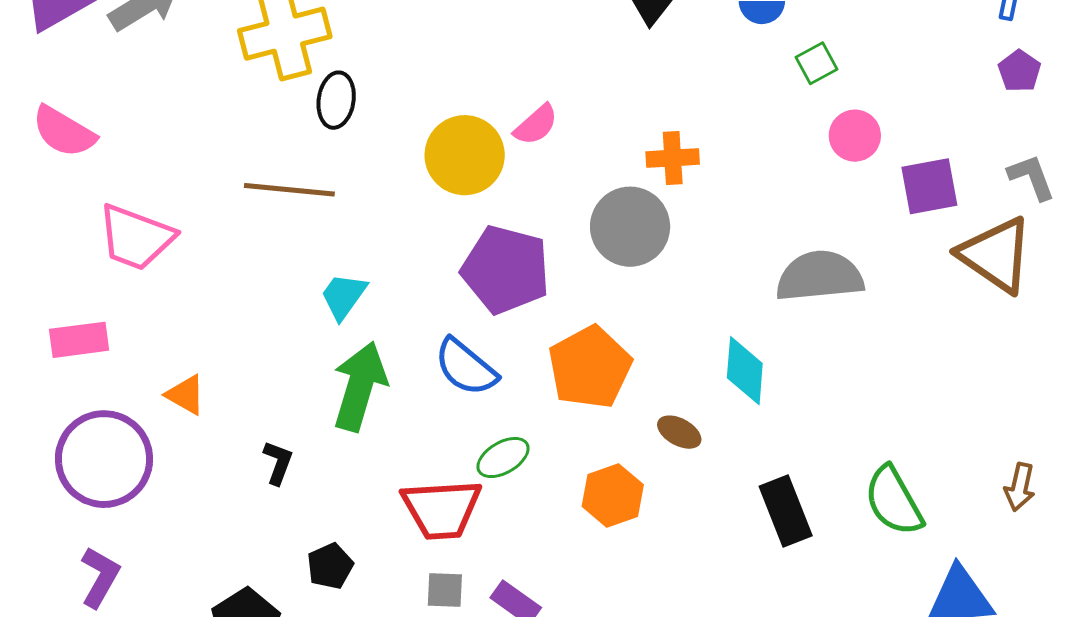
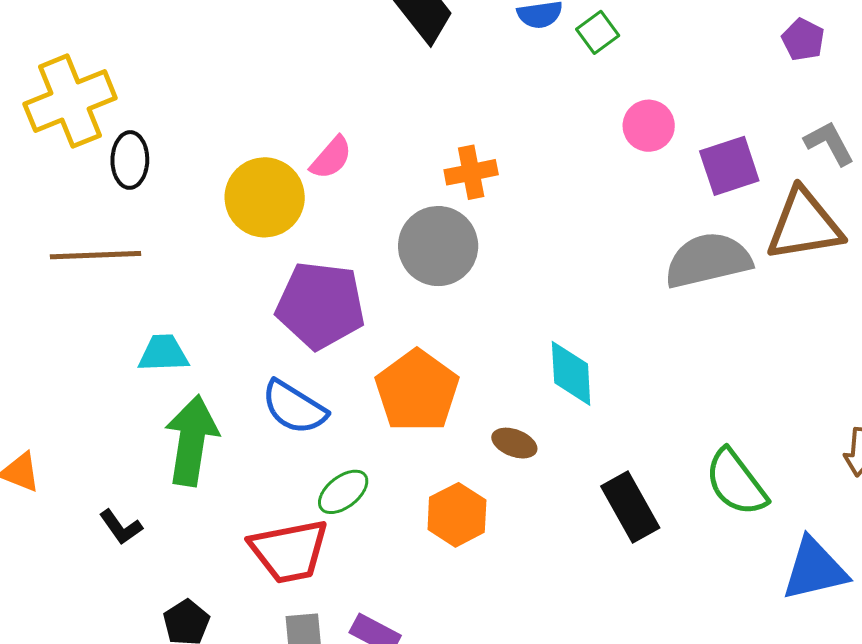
green square: (816, 63) -> (598, 32), moved
brown triangle: (996, 255) -> (804, 225), turned -36
gray semicircle: (820, 276) -> (708, 260), moved
cyan trapezoid: (343, 296) -> (163, 353), turned 60
black L-shape: (278, 463) -> (121, 527), turned 132

